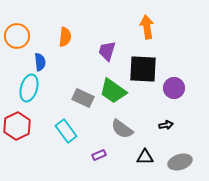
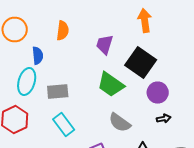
black square: (143, 69) -> (141, 62), turned 32
purple circle: (174, 88) -> (158, 92), moved
gray rectangle: (83, 98) -> (58, 92), moved, turned -30

